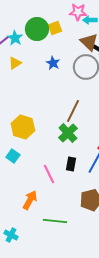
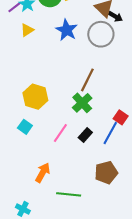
blue star: (53, 63) -> (67, 30), size x1.5
black rectangle: (71, 164) -> (85, 135), turned 32
pink line: (49, 174) -> (60, 133), moved, turned 60

